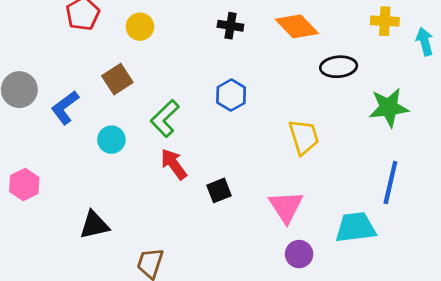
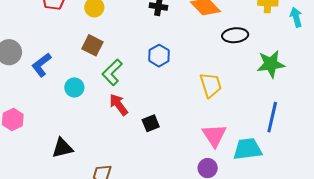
brown square: (117, 79) -> (92, 45), moved, turned -30
pink triangle: (286, 207) -> (214, 135), moved

